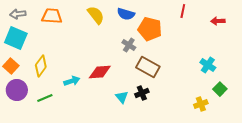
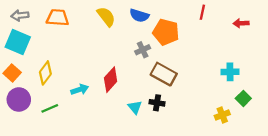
gray cross: (129, 45) -> (143, 50), turned 32
cyan cross: (208, 65) -> (230, 72), turned -35
red diamond: (100, 72) -> (111, 80), turned -45
black cross: (142, 93) -> (157, 103), turned 32

